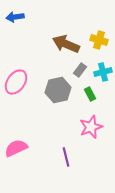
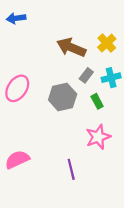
yellow cross: (99, 40) -> (107, 43), turned 30

